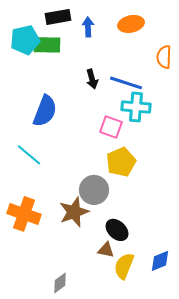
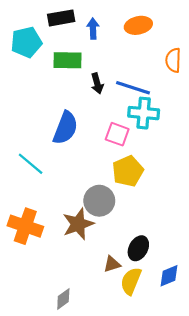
green rectangle: (47, 45) -> (68, 60), moved
blue semicircle: (45, 111) -> (65, 128), moved
black ellipse: (117, 230) -> (138, 248), moved, turned 75
brown triangle: (106, 250) -> (112, 264), turned -30

